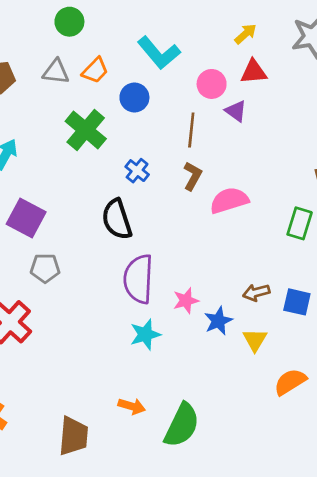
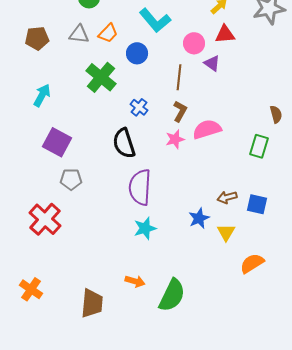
pink star: (186, 301) -> (175, 139), moved

